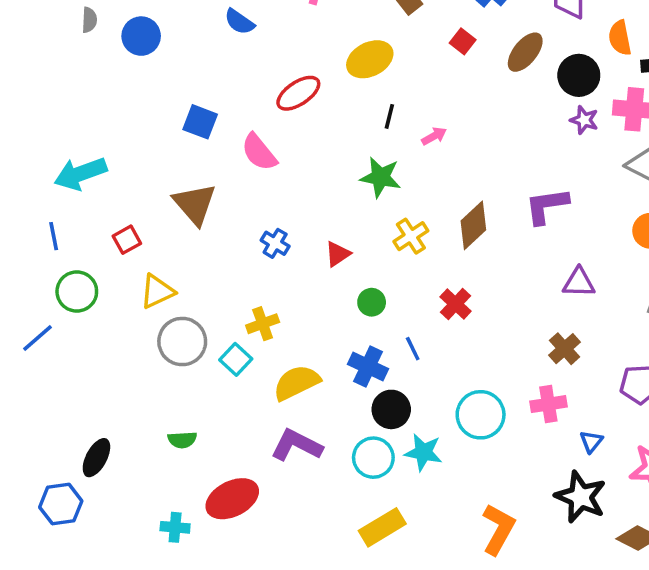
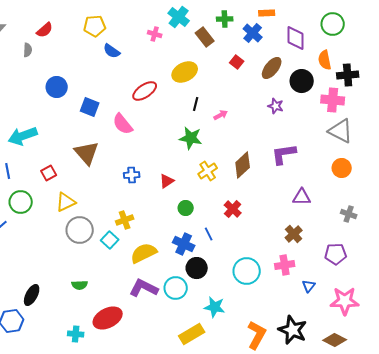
blue circle: (141, 36) -> (57, 87), moved
purple star: (584, 120) -> (276, 106), moved
blue cross: (275, 243) -> (132, 175), turned -35
cyan star: (423, 452) -> (215, 307), moved
cyan circle: (373, 458) -> (176, 288), moved
black star: (581, 497) -> (293, 330), moved

